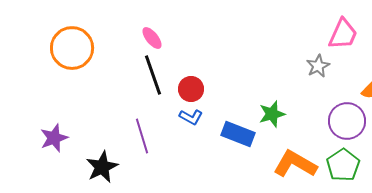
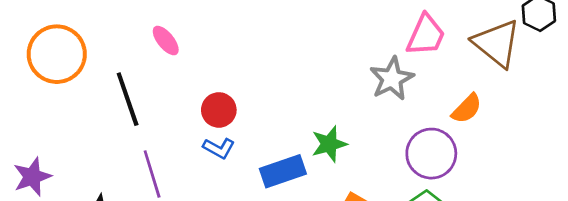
gray star: (318, 66) -> (392, 79), size x1.4
black line: (153, 75) -> (128, 99), moved
blue rectangle: (238, 134) -> (283, 171), turned -40

